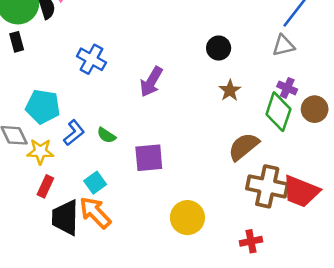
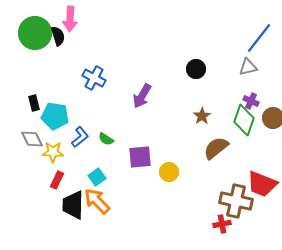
black rectangle: (17, 42) -> (34, 103), moved
brown star: (230, 90) -> (202, 116), moved
brown cross: (267, 186) -> (236, 201), moved
yellow circle: (187, 218) -> (169, 172), moved, size x0.7

